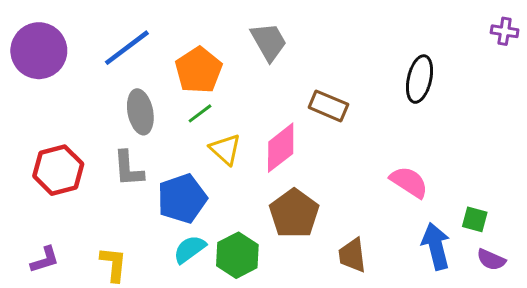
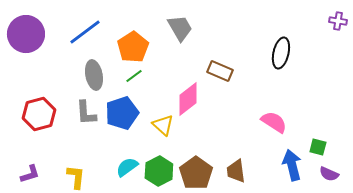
yellow triangle: (225, 149) -> (163, 125), moved
blue pentagon: (182, 198) -> (122, 113), moved
brown pentagon: (294, 213) -> (196, 173), moved

